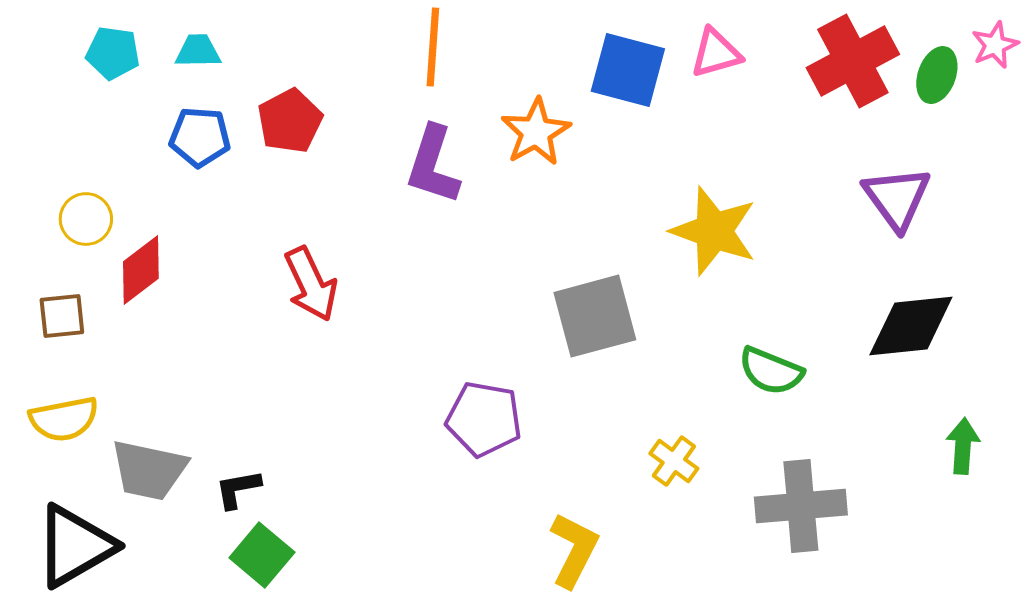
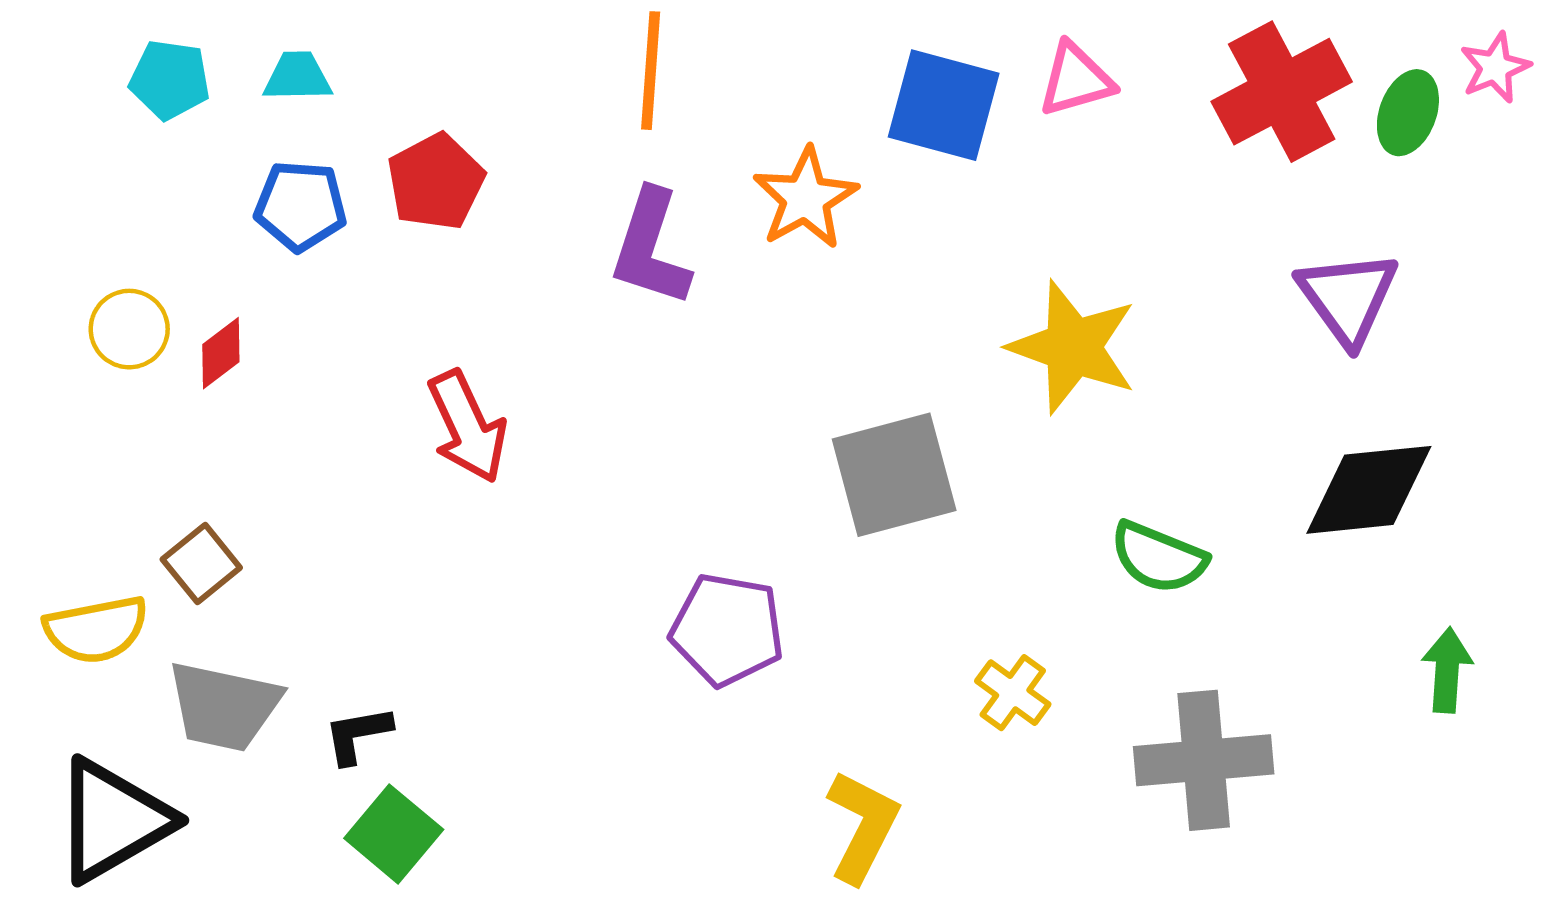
red diamond: (141, 270) -> (221, 353), moved, size x0.7
brown square: (62, 316) -> (201, 563), moved, turned -33

